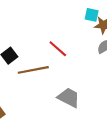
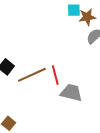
red line: (58, 49) -> (55, 75), moved, turned 48

